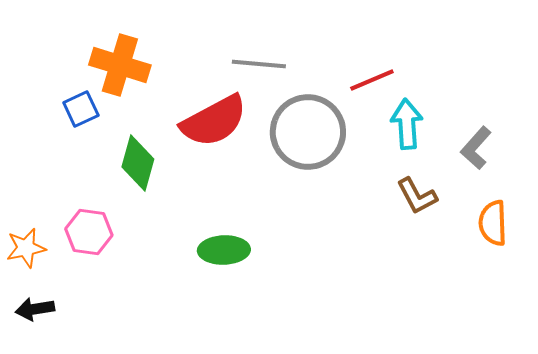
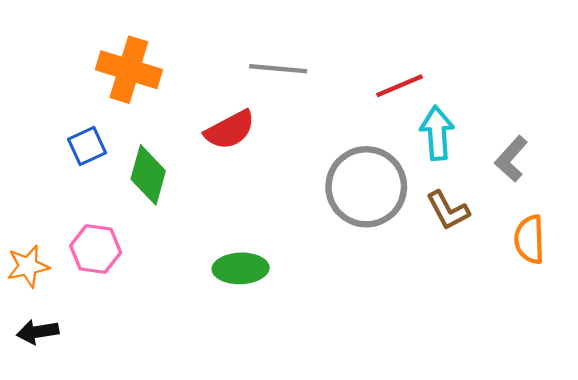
blue square: (81, 109) -> (87, 146), moved
red semicircle: (214, 121) -> (230, 130), size x0.7
gray circle: (308, 132) -> (366, 187), moved

